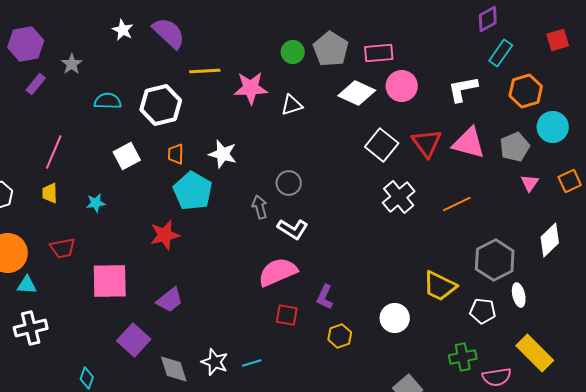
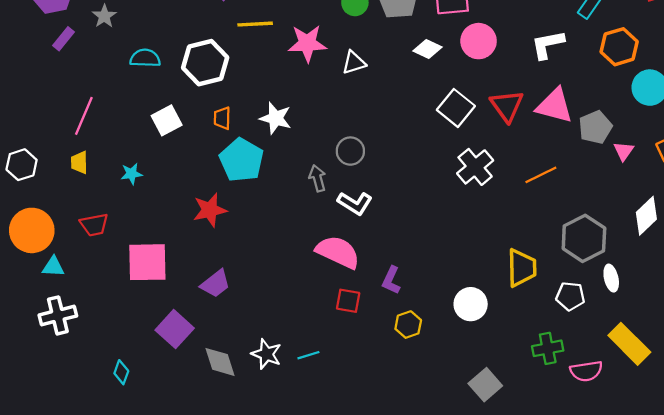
white diamond: (357, 93) -> (427, 49), size x0.7
gray pentagon: (515, 147) -> (595, 127), moved
pink semicircle: (278, 272) -> (338, 252), turned 48
yellow trapezoid: (440, 286) -> (522, 268), turned -117

